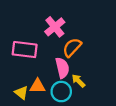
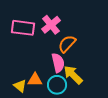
pink rectangle: (25, 50) -> (23, 28), moved
yellow arrow: (78, 81) -> (73, 75), size x1.5

